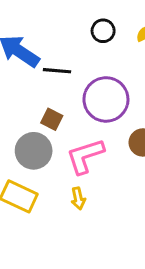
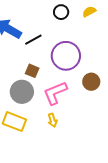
black line: (57, 71) -> (33, 40), turned -30

